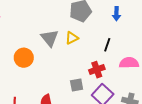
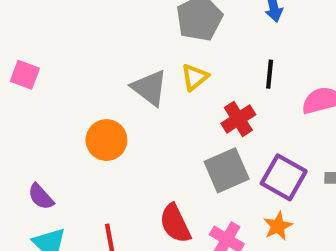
red cross: (97, 70) -> (238, 119), moved
gray square: (77, 85) -> (227, 170), size x1.5

